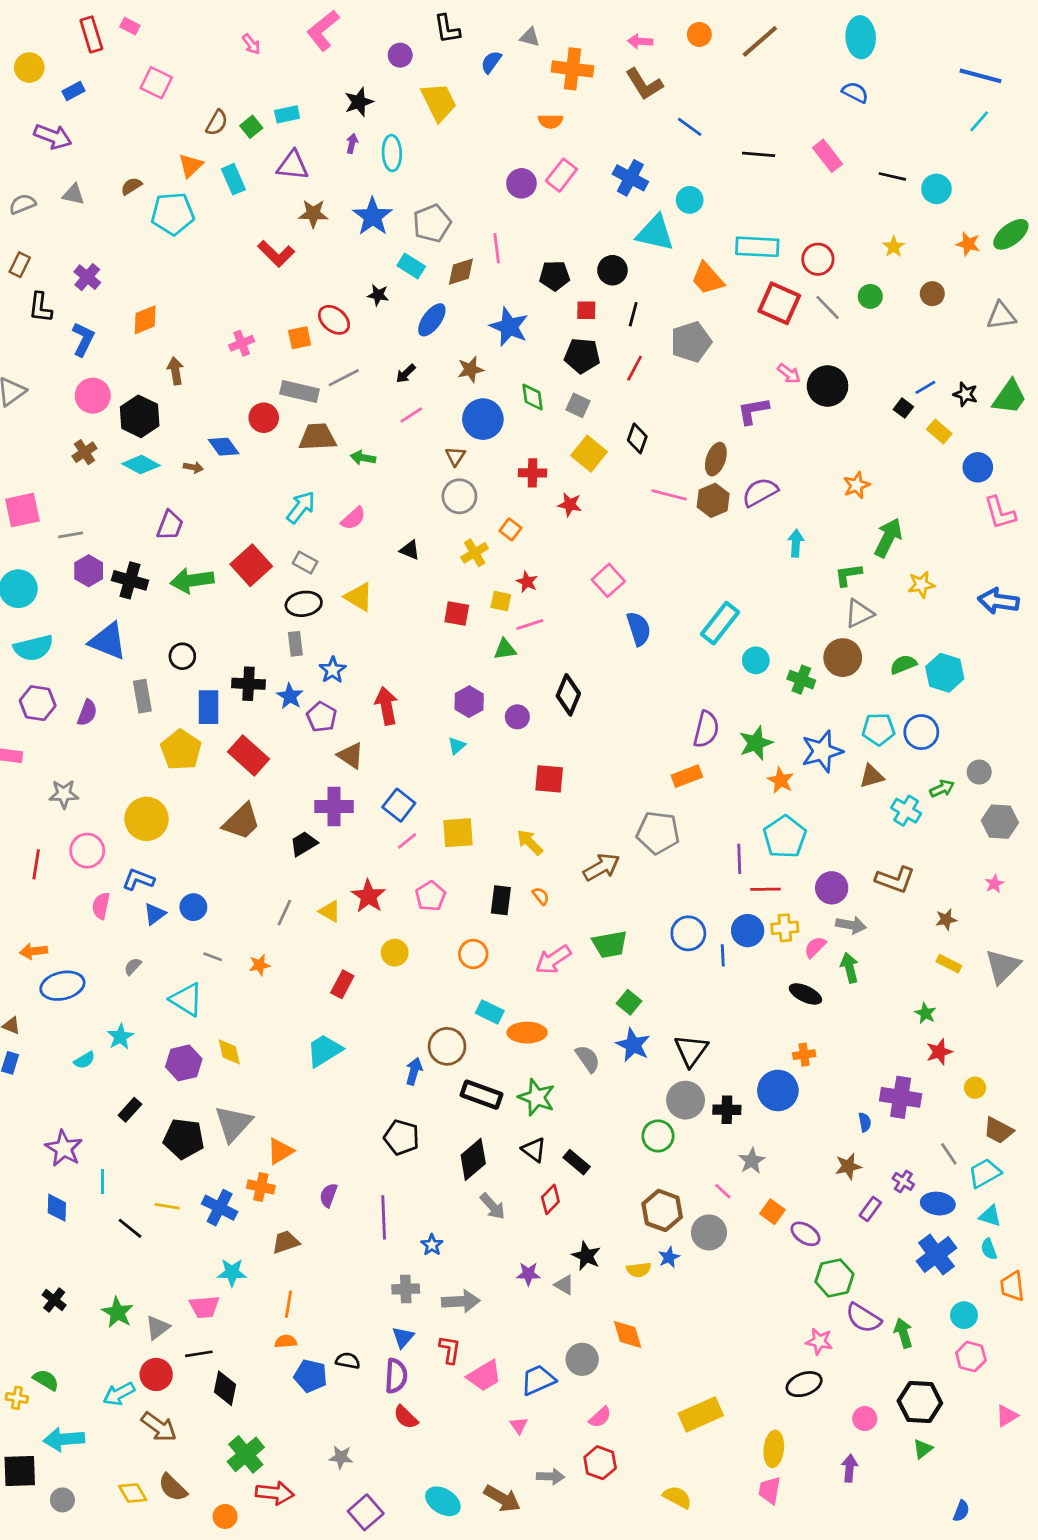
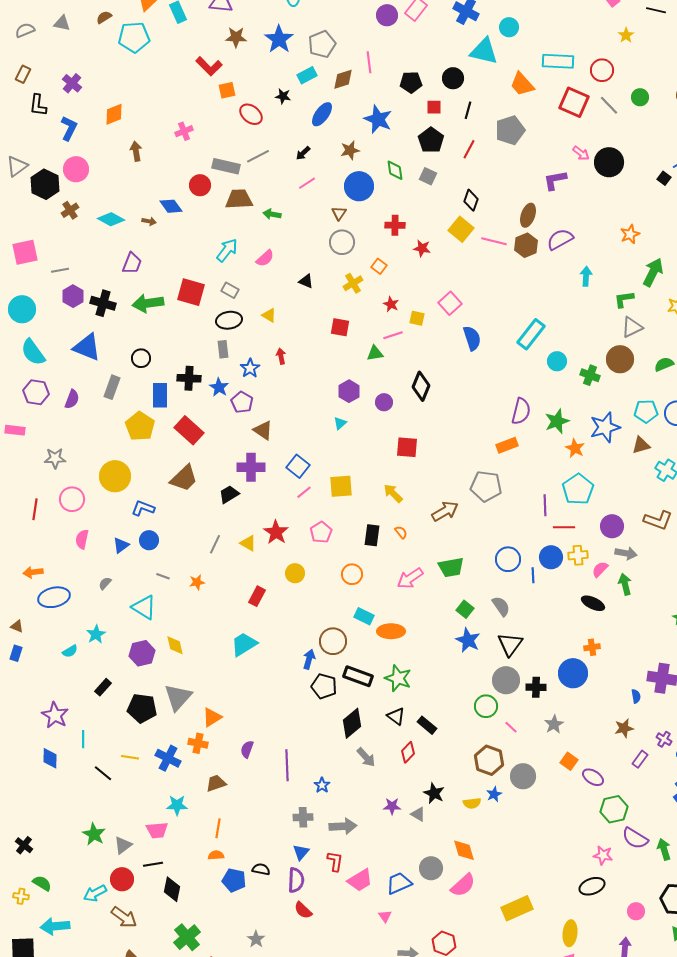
yellow star: (894, 247) -> (626, 35), moved
cyan rectangle: (411, 266) -> (307, 75), turned -60
orange square: (300, 338) -> (227, 90), moved
black pentagon: (582, 356) -> (431, 140), turned 30
black hexagon: (140, 416) -> (45, 184), moved
yellow square: (589, 454) -> (461, 229), moved
red square: (251, 565) -> (191, 292), turned -32
yellow triangle: (359, 597) -> (269, 315), size x0.7
yellow square: (501, 601) -> (417, 318), moved
cyan semicircle: (33, 648) -> (33, 352), turned 68
gray rectangle: (142, 696) -> (112, 387), turned 30
red arrow: (386, 706) -> (281, 356), moved, size x0.6
blue L-shape: (138, 880) -> (143, 508), moved
gray semicircle: (588, 1059) -> (501, 606), moved
black pentagon: (402, 1137) -> (324, 686), moved
pink line: (723, 1191) -> (511, 727), moved
black cross: (54, 1300) -> (24, 845), moved
pink semicircle: (600, 1417) -> (463, 885), moved, size x1.5
gray star: (341, 1457) -> (256, 939), turned 30

